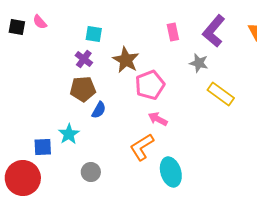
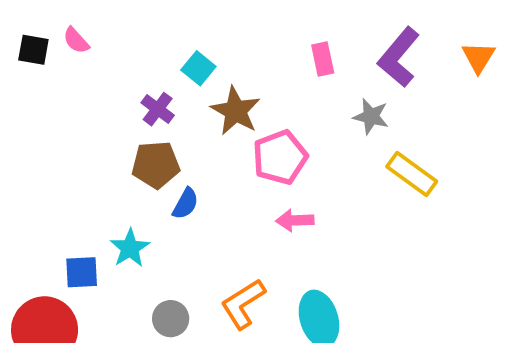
cyan square: (94, 34) -> (198, 68), moved, turned 30
pink arrow: (158, 119) -> (295, 220), turned -30
orange L-shape: (142, 147) -> (243, 304), moved

